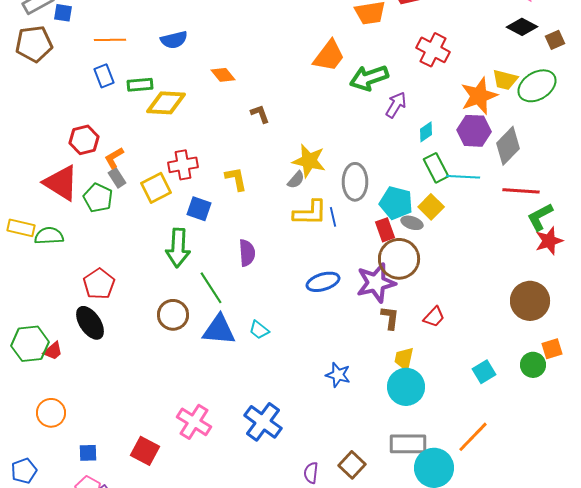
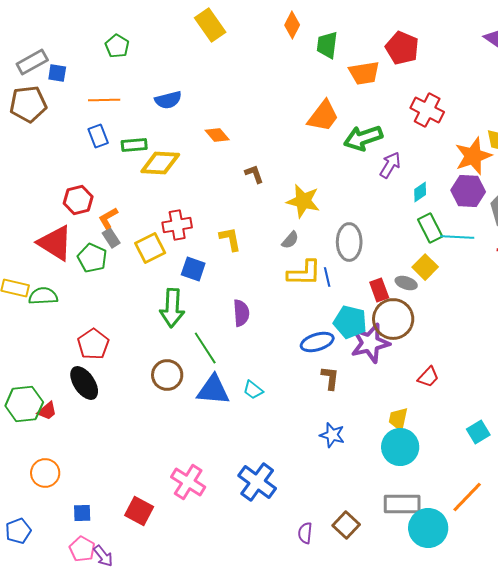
yellow star: (309, 161) -> (303, 201), moved
cyan pentagon: (396, 203) -> (350, 322), moved
brown L-shape: (390, 318) -> (330, 378), moved

